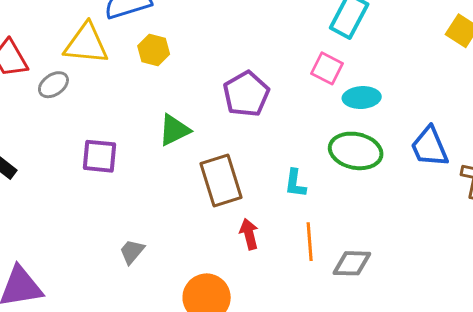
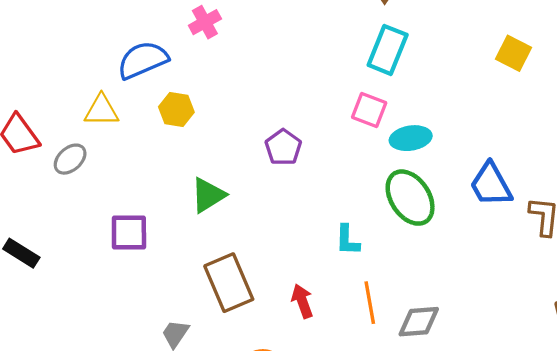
yellow triangle: (86, 44) -> (101, 110), size x0.7
purple pentagon: (246, 94) -> (283, 147), size x0.7
green ellipse: (356, 151) -> (410, 198), turned 51
brown rectangle: (221, 180) -> (229, 283), moved

